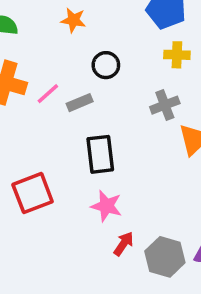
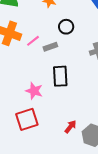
red square: (33, 193) -> (27, 119), moved
pink star: (106, 206) -> (34, 91), moved

